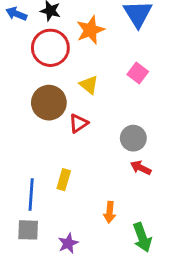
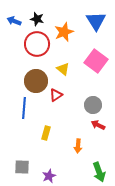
pink square: (138, 73) -> (96, 61), size x1.6
blue line: (31, 194) -> (24, 108), moved
orange arrow: (110, 212) -> (78, 146), moved

